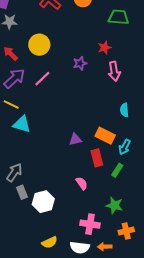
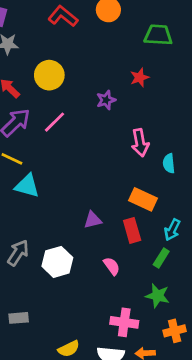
pink arrow: (114, 71) -> (140, 143), moved
purple triangle: (75, 140) -> (93, 220), moved
cyan arrow: (125, 147) -> (172, 230), moved
green rectangle: (117, 170) -> (161, 258), moved
gray rectangle: (22, 192) -> (19, 318), moved, turned -72
white hexagon: (43, 202) -> (57, 262), moved

